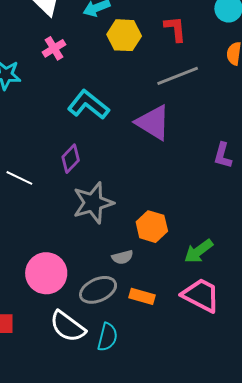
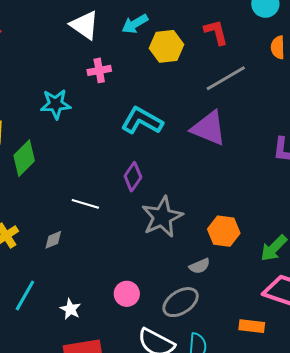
pink cross: (54, 48) -> (99, 70), turned 30
pink circle: (46, 273) -> (127, 294), size x0.6
orange rectangle: (142, 296) -> (252, 326), moved

